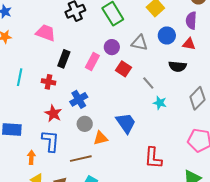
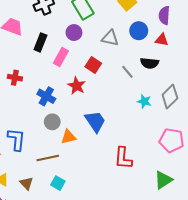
purple circle: (112, 47) -> (74, 33), moved
black rectangle: (64, 59) -> (40, 42), moved
gray line: (148, 83) -> (127, 72), moved
blue cross: (79, 99) -> (46, 96), turned -30
cyan star: (160, 103) -> (144, 101), moved
red star: (53, 113) -> (77, 86), moved

